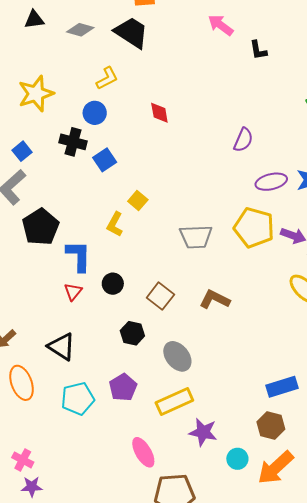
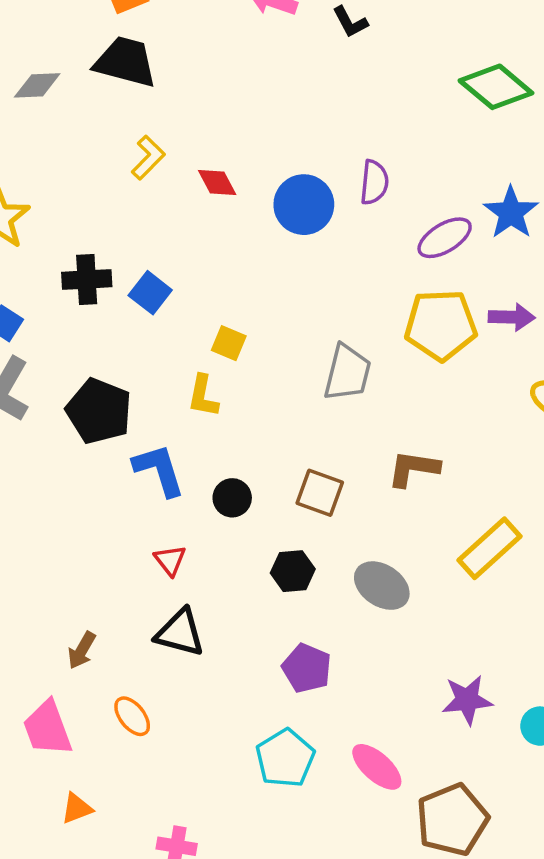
yellow L-shape: (107, 78) -> (148, 158), moved
blue circle: (95, 113) -> (304, 205), moved, size x1.4
black pentagon: (41, 227) -> (99, 411), moved
gray trapezoid: (196, 237) -> (347, 373), turned -56
red triangle: (73, 292) -> (170, 560), moved
orange ellipse: (22, 383) -> (132, 716), size x0.7
cyan pentagon: (78, 399) -> (285, 758), moved
yellow rectangle: (174, 401) -> (489, 548), moved

